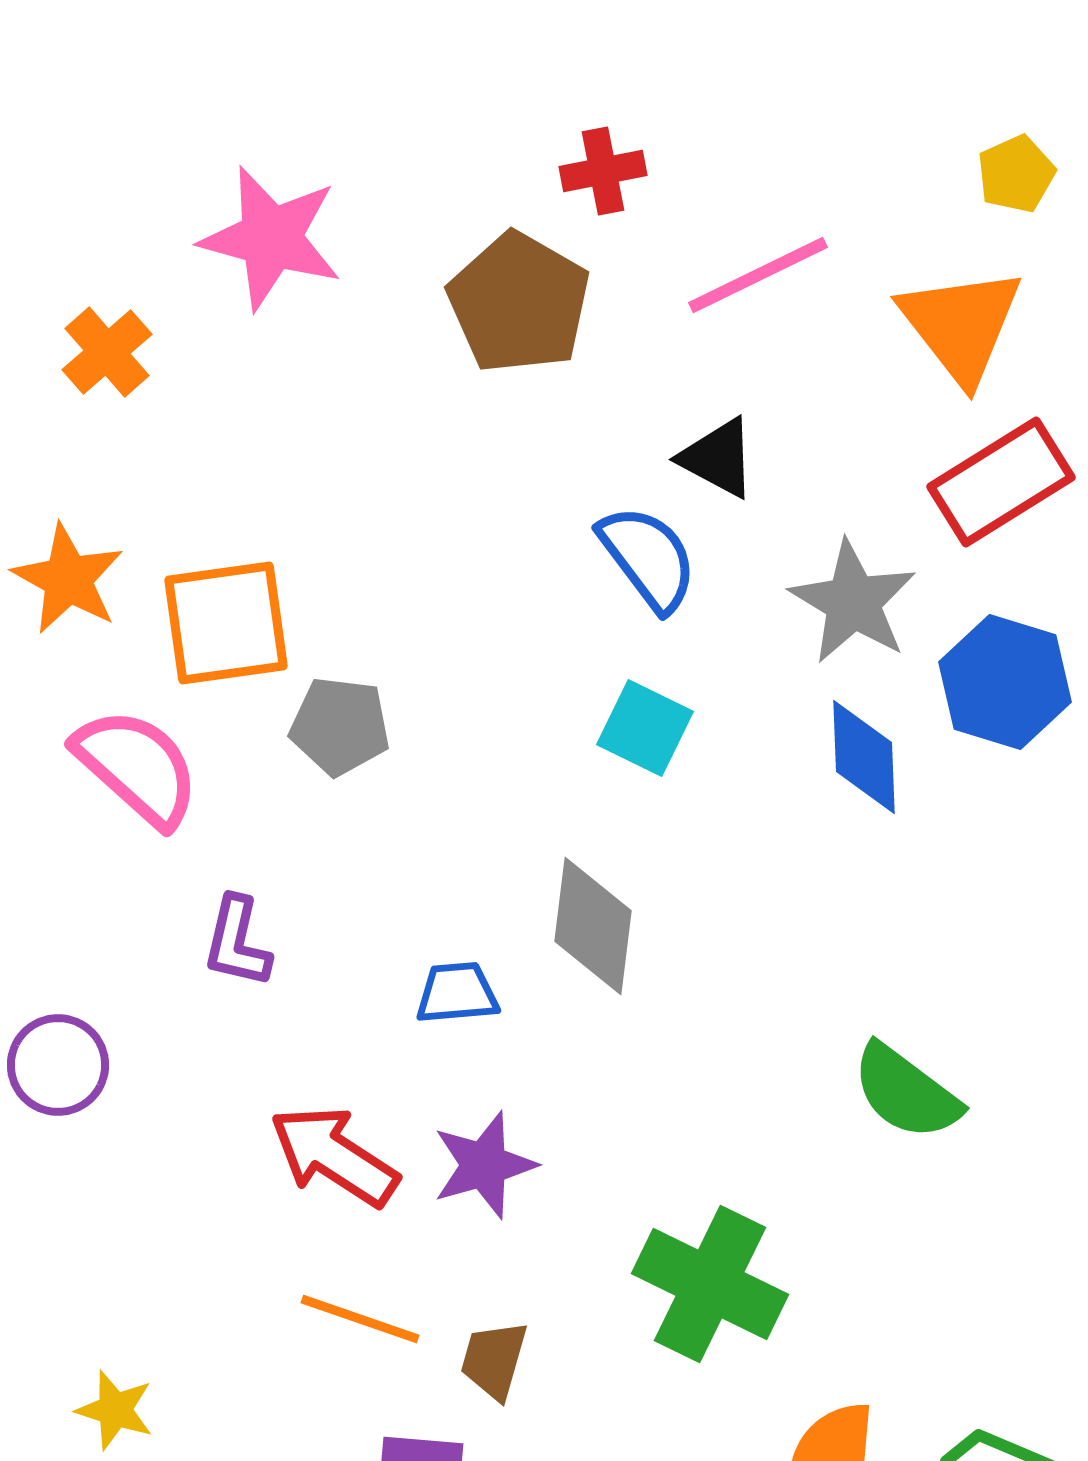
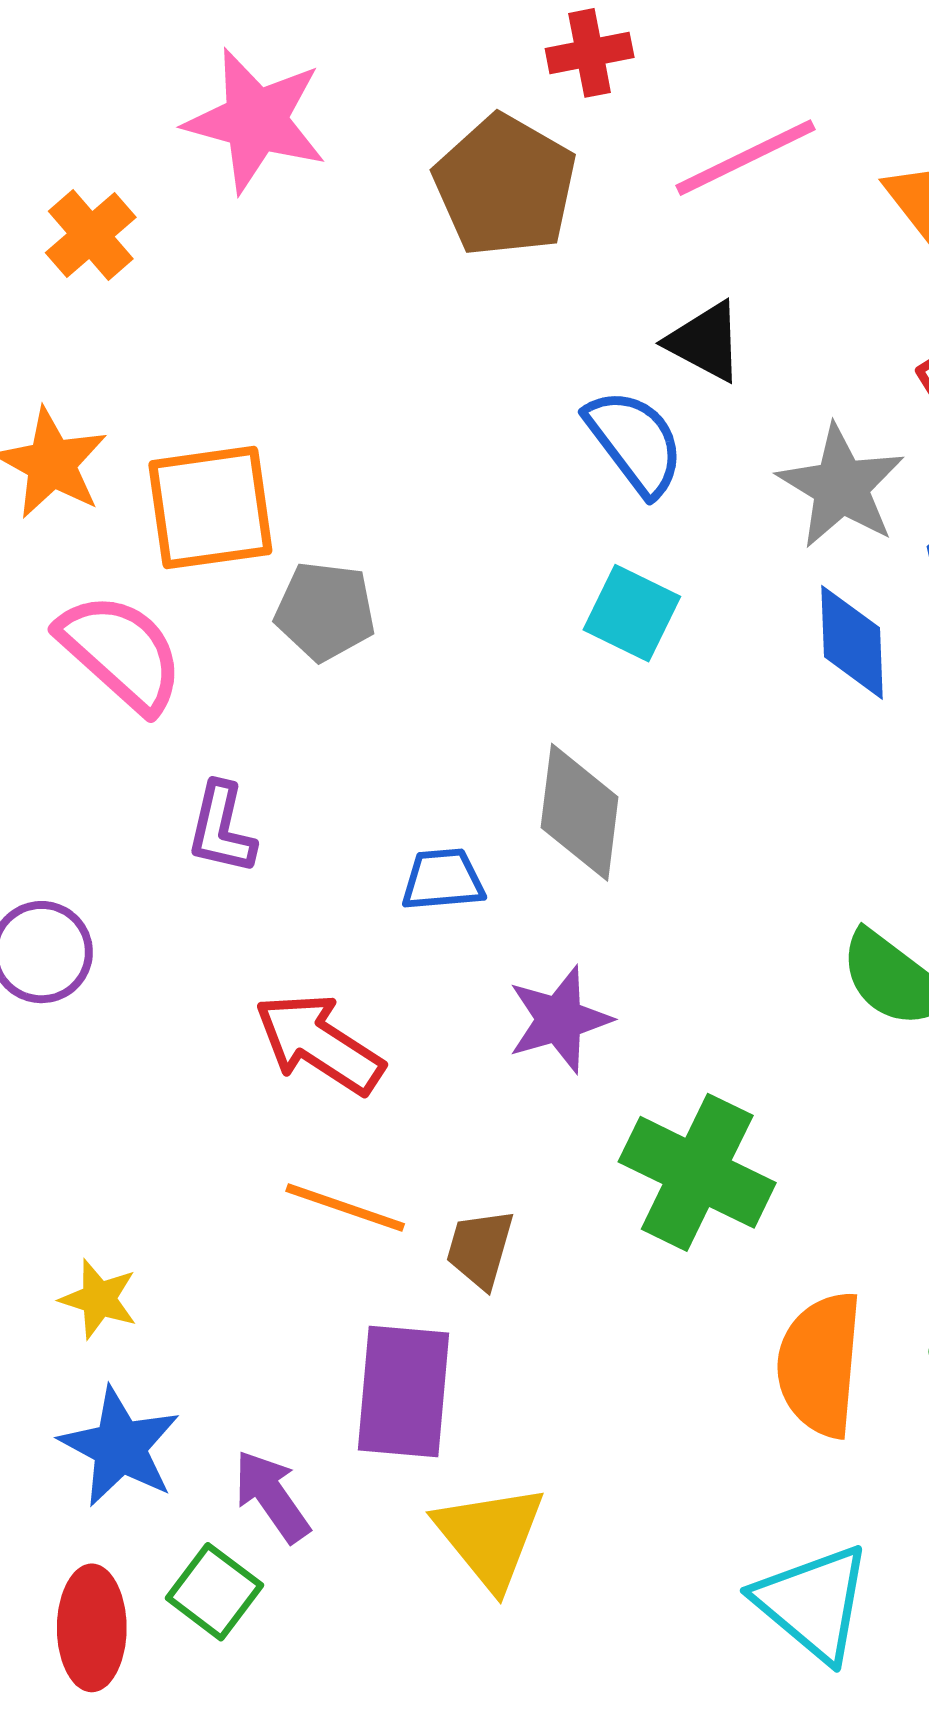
purple star: (484, 1165) -> (559, 1019), moved

